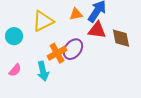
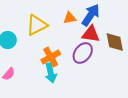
purple ellipse: (73, 49) -> (83, 53), moved
cyan arrow: (43, 71) -> (51, 73), moved

